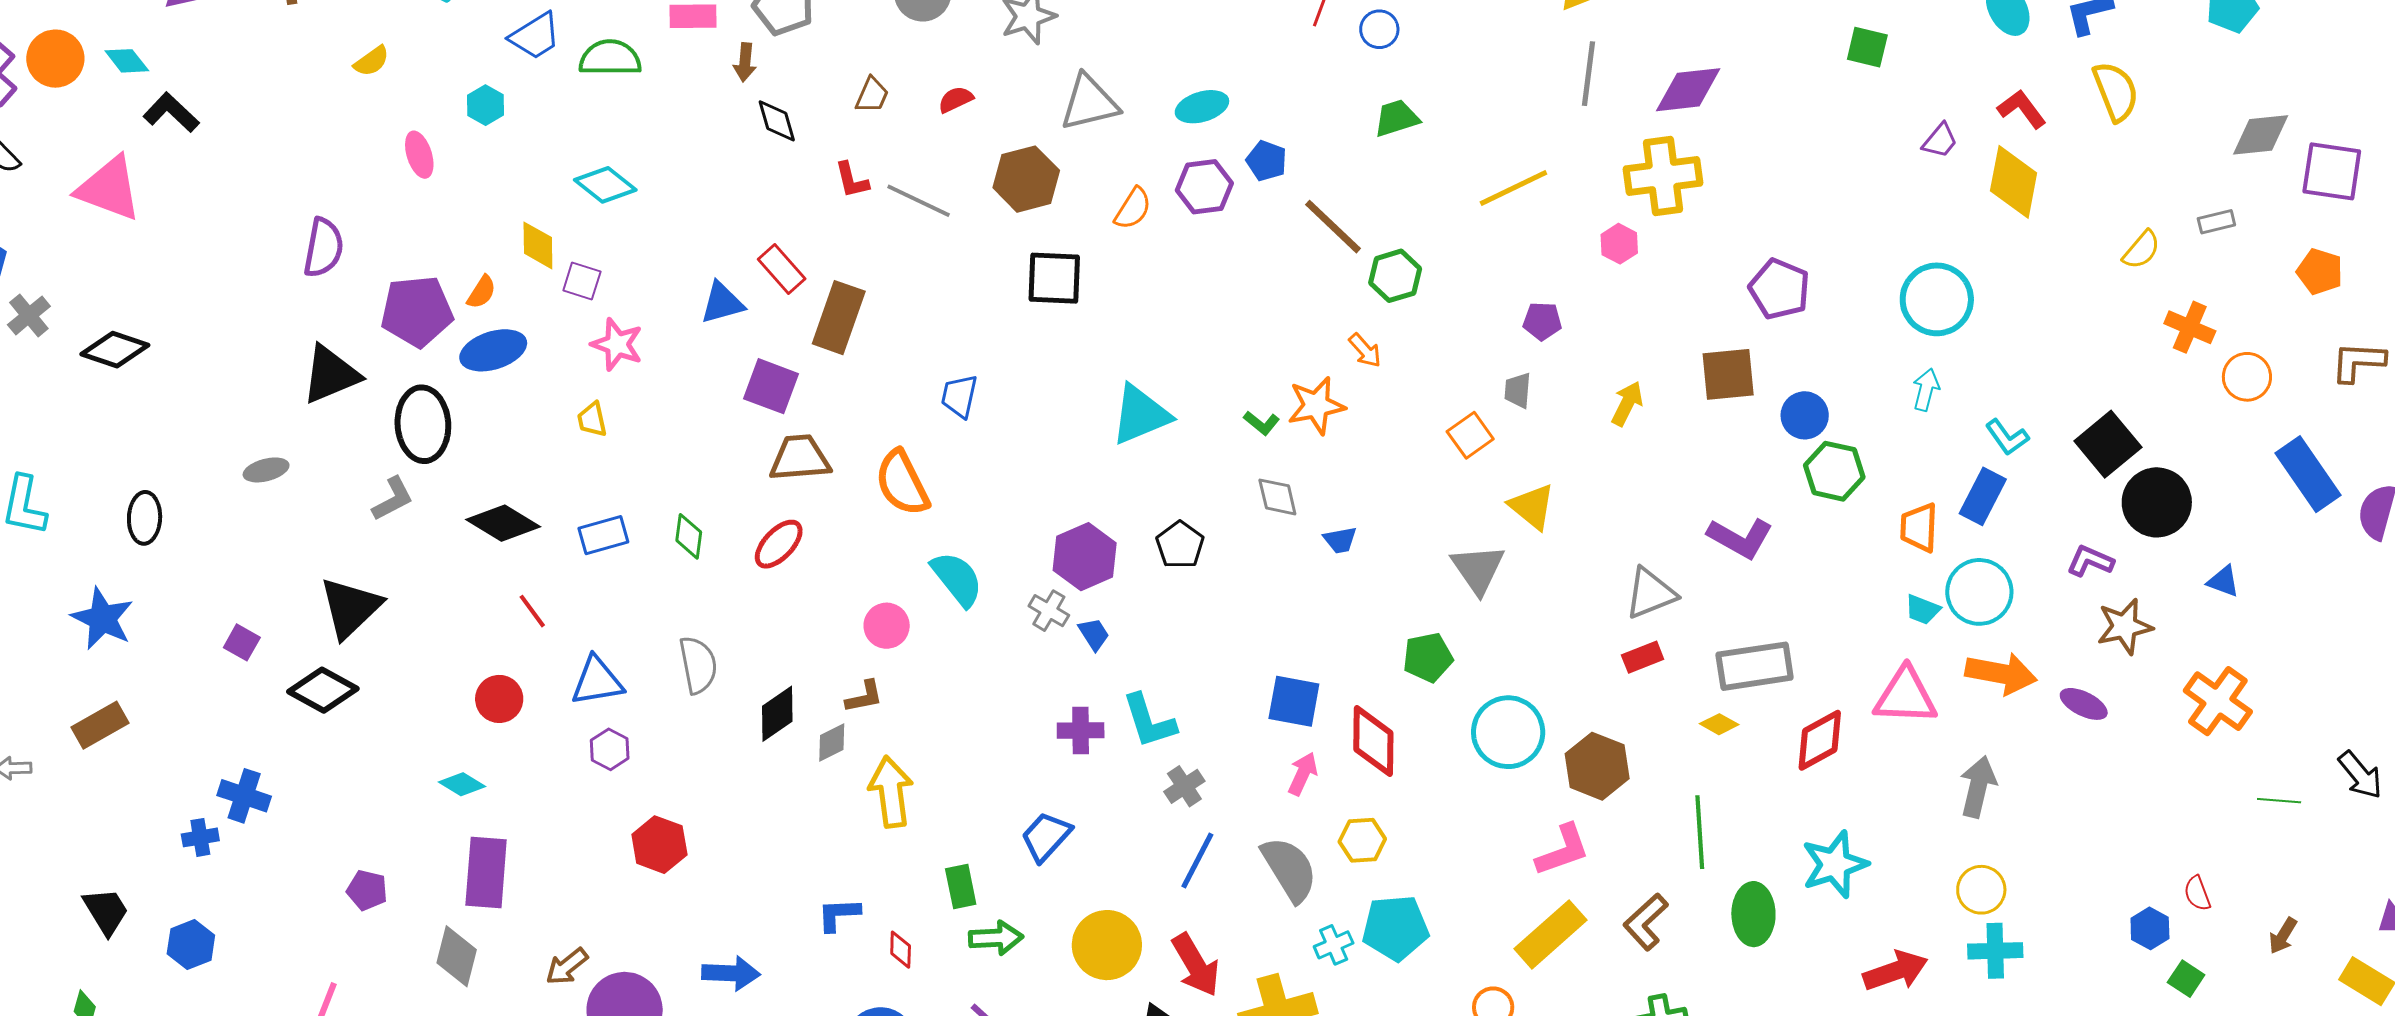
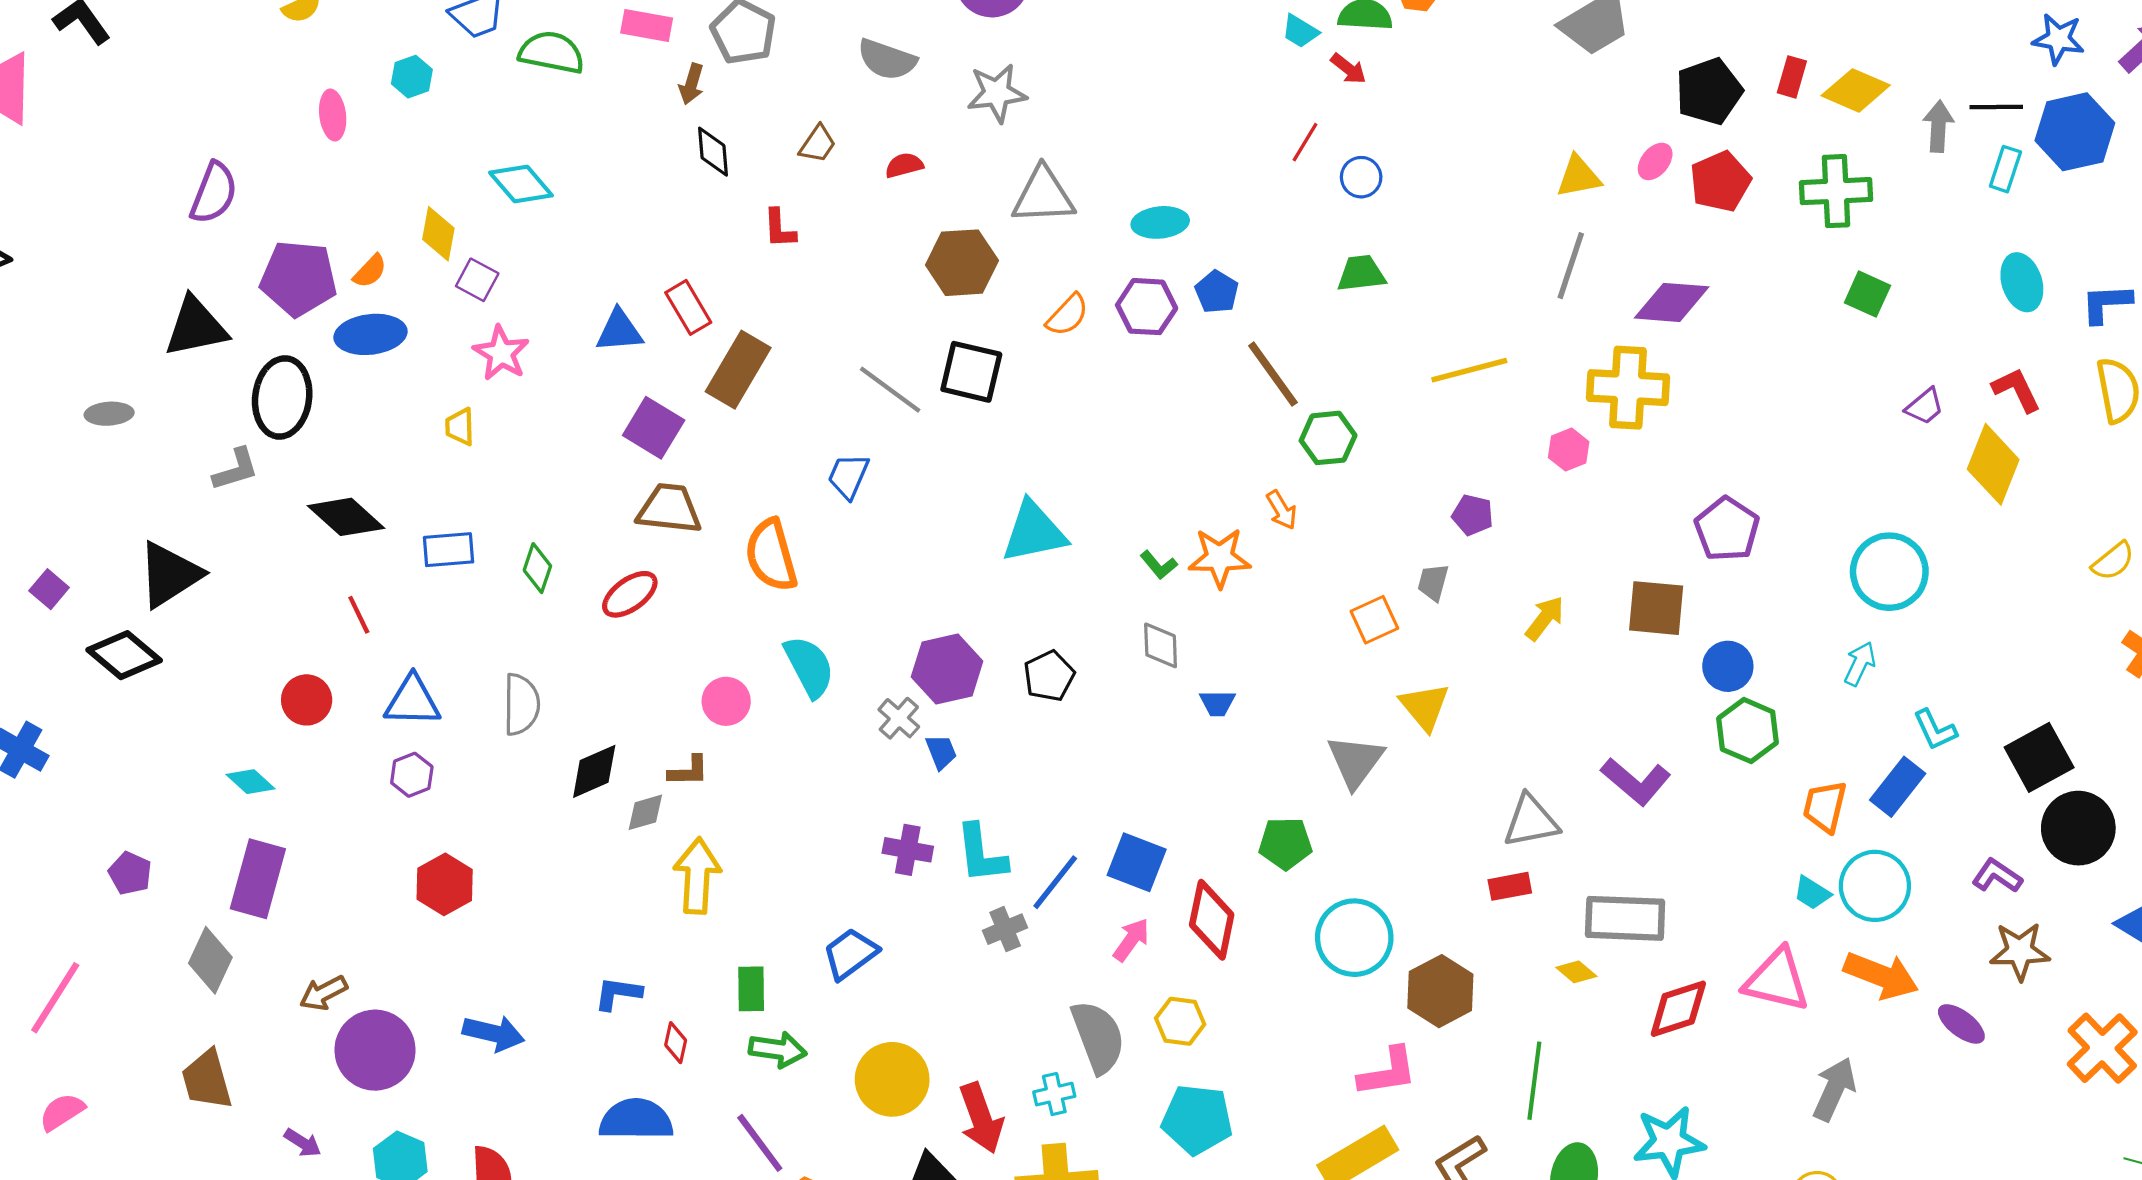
gray line: (919, 201) -> (890, 390), moved
blue line: (1197, 861) -> (1055, 882), moved
cyan cross: (1334, 945) -> (1054, 1094), moved

